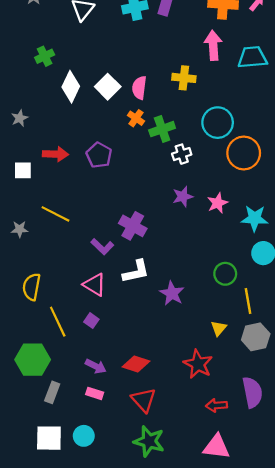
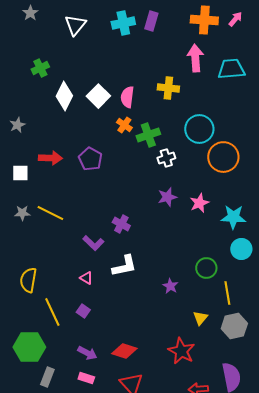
purple cross: (133, 226) -> (121, 224), size x0.7
gray star: (20, 229) -> (22, 213), moved
pink triangle: (95, 285) -> (86, 278), size x0.6
purple star: (172, 293) -> (170, 286), moved, size x0.7

